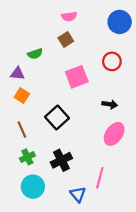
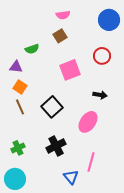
brown line: (22, 130) -> (20, 107), moved
pink ellipse: (114, 134) -> (88, 122), moved
green cross: (27, 157) -> (18, 148), moved
cyan circle: (33, 187) -> (15, 179), moved

